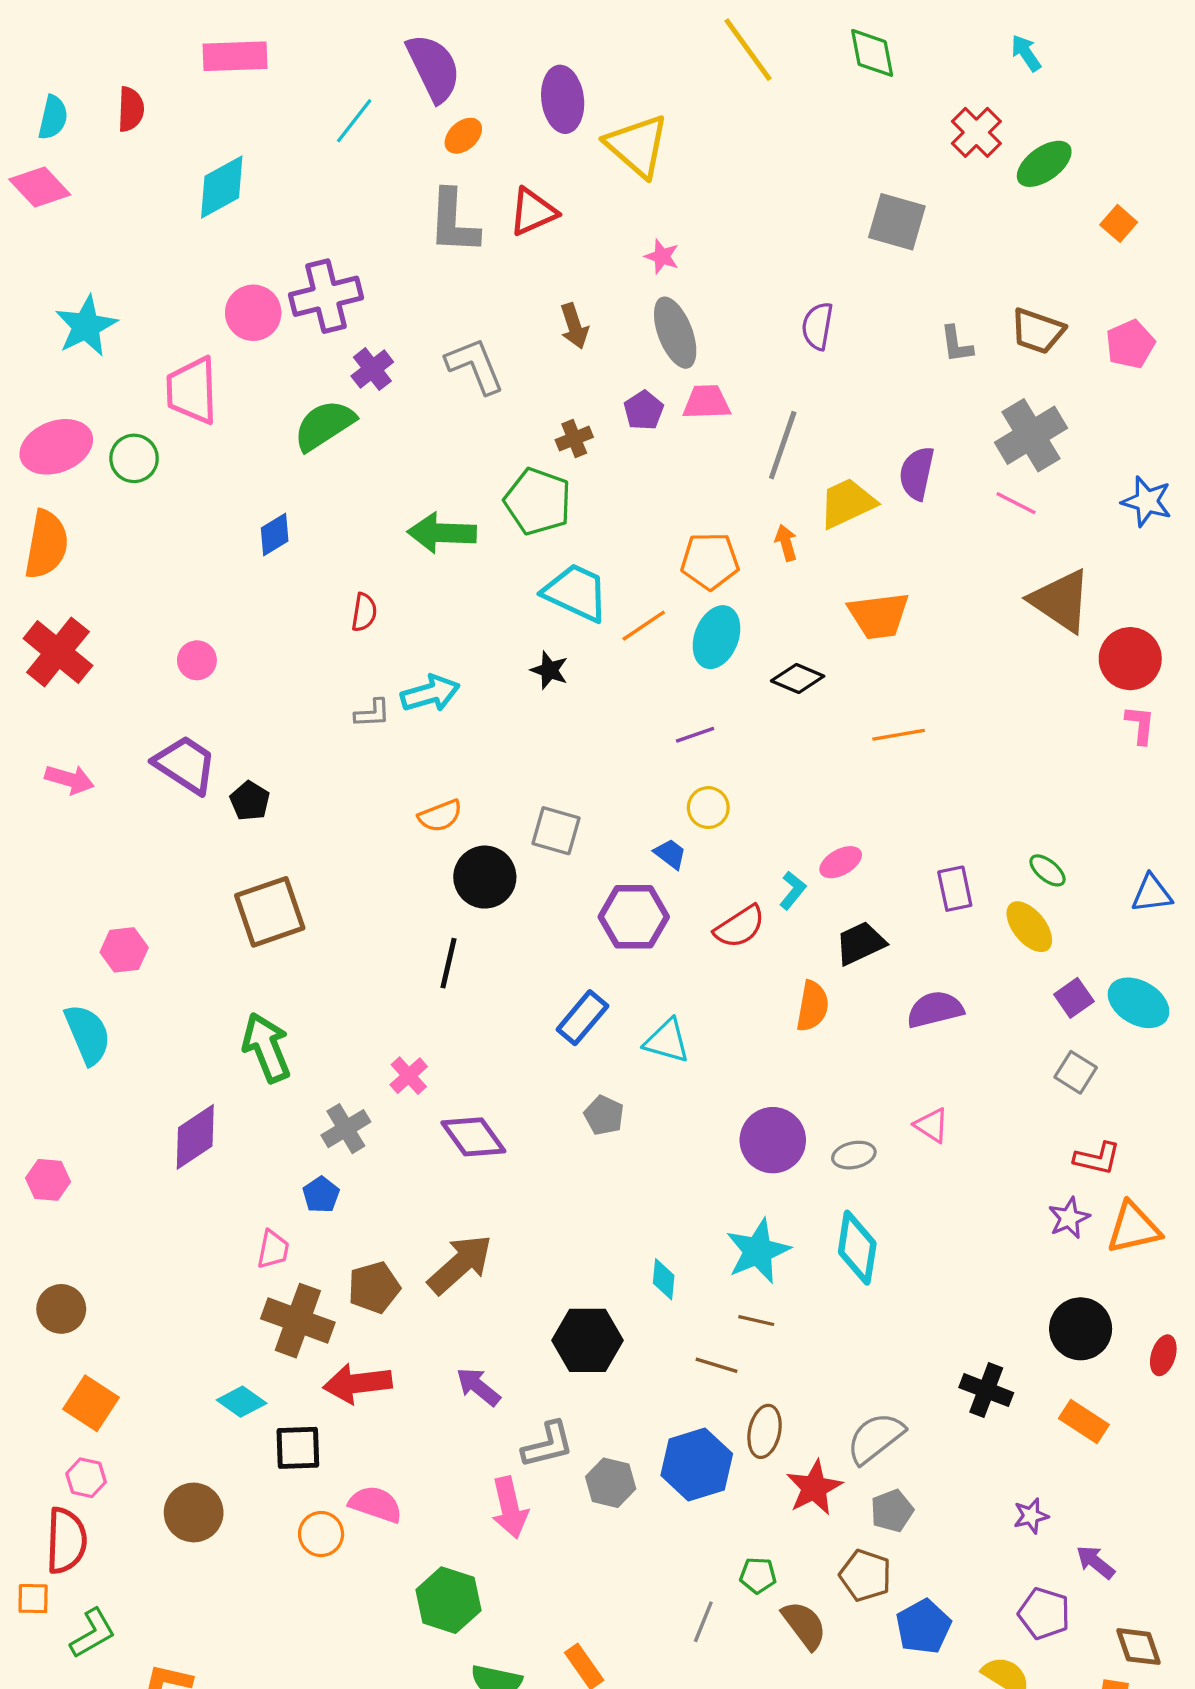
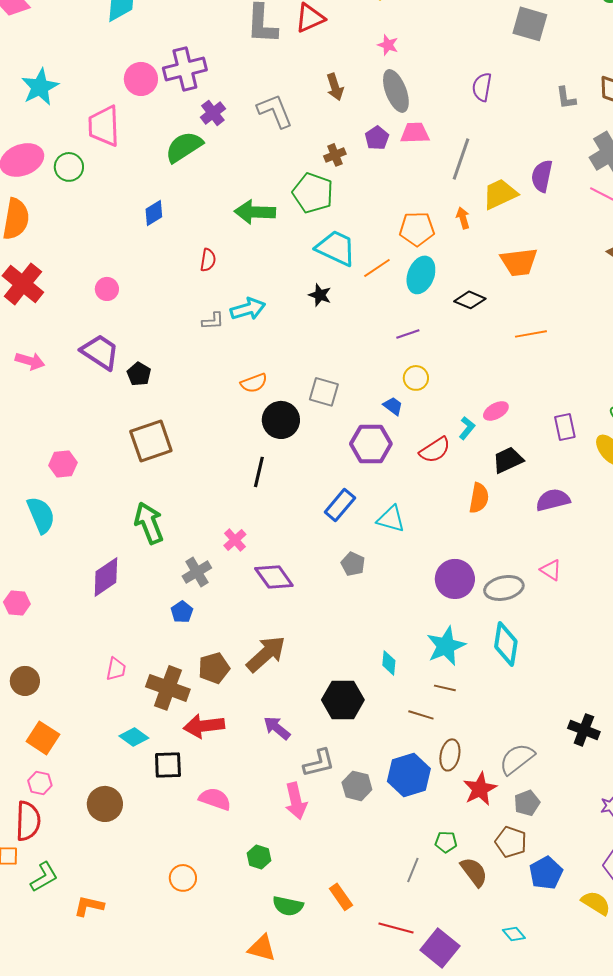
gray ellipse: (854, 1155) -> (504, 588), size x1.5
pink trapezoid: (273, 1249) -> (116, 669), moved
orange circle: (321, 1534) -> (183, 878), moved
green hexagon: (448, 1600) -> (259, 857), size x0.6

